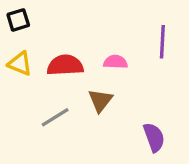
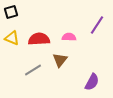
purple line: (162, 42) -> (97, 25), turned 30
purple semicircle: (154, 137) -> (92, 82), turned 48

